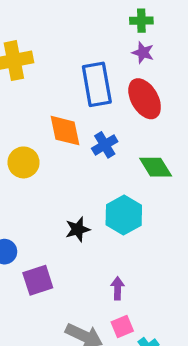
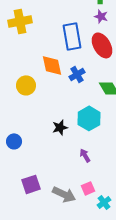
purple square: (38, 280) -> (31, 184), moved
purple arrow: (117, 288) -> (85, 155), moved, turned -32

